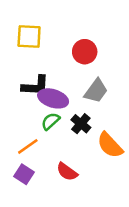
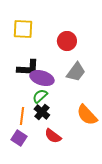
black cross: (81, 124) -> (42, 112), moved
orange line: (28, 146) -> (22, 116), turned -48

